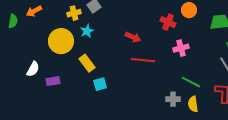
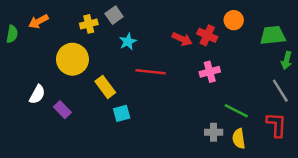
cyan star: (87, 31) -> (128, 42), moved
red arrow: (133, 37) -> (182, 39), moved
pink cross: (181, 48) -> (210, 72), moved
red line: (143, 60) -> (151, 72), moved
purple rectangle: (53, 81) -> (62, 110), turned 56

